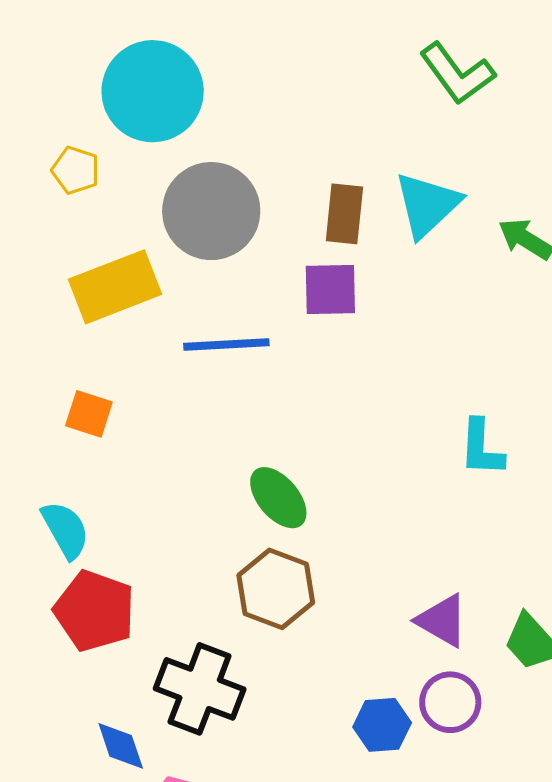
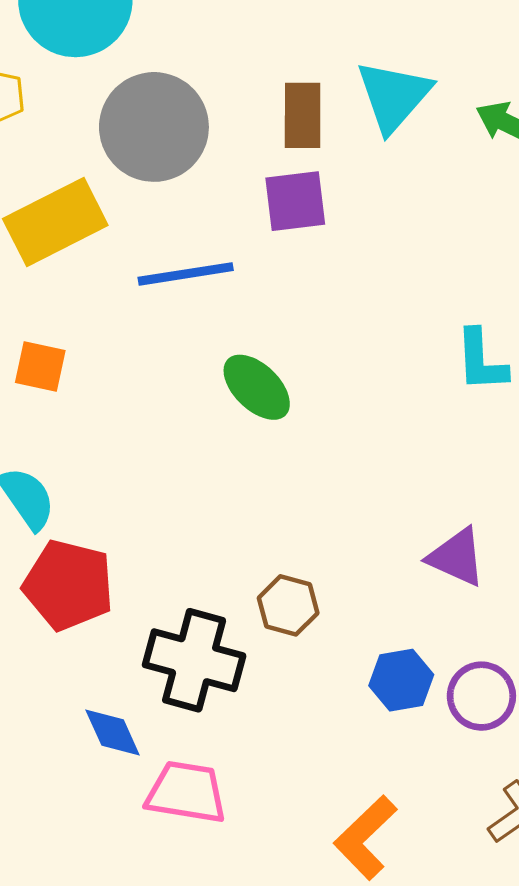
green ellipse: (278, 498) -> (257, 387), moved
brown hexagon: (276, 589) -> (288, 605), moved, size x0.7
purple circle: (450, 702) -> (481, 696), moved

